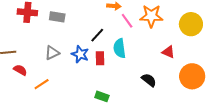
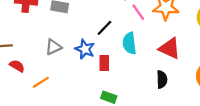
red triangle: (168, 52) -> (170, 48), moved, size x1.5
red rectangle: (100, 58) -> (104, 63), moved
black semicircle: (149, 80) -> (162, 79), turned 49

